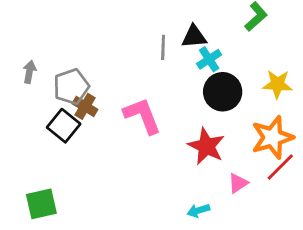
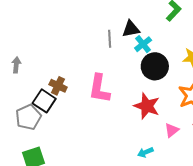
gray pentagon: (71, 87) -> (28, 117), moved
pink L-shape: (142, 116) -> (99, 89), turned -144

